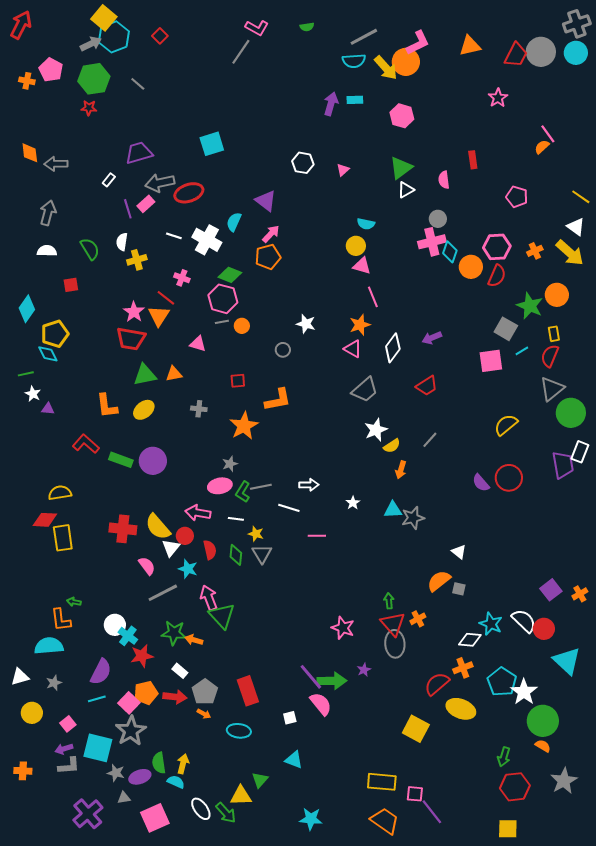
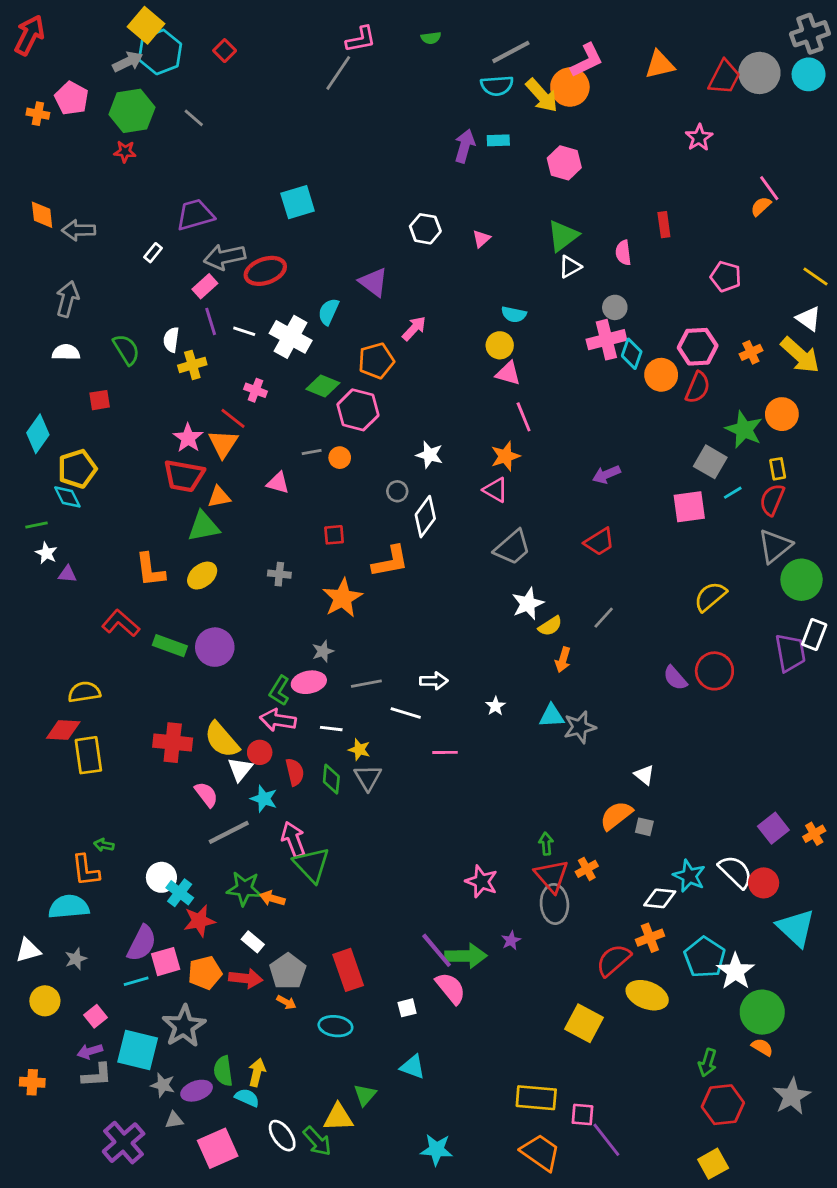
pink L-shape: (257, 28) -> (361, 39), turned -40
purple line: (128, 209) -> (211, 321), moved
pink arrow: (271, 234) -> (414, 328), moved
pink hexagon: (223, 299) -> (358, 410), moved
white diamond: (393, 348) -> (425, 517), moved
orange triangle: (174, 374) -> (219, 497), moved
green L-shape: (243, 492) -> (279, 691), moved
pink square: (129, 703) -> (166, 962), moved, turned 30
yellow square: (508, 829) -> (713, 1164), turned -30

